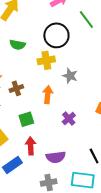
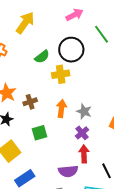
green semicircle: (17, 45) -> (42, 57), moved, turned -49
gray star: (70, 76) -> (84, 111), moved
red arrow: (31, 146) -> (84, 154), moved

